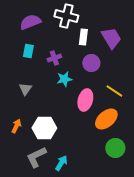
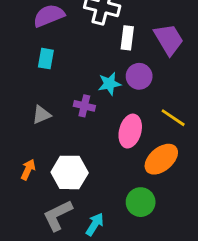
purple cross: (54, 58) -> (84, 106), moved, turned 32
cyan star: (64, 79) -> (109, 84), moved
gray triangle: (25, 89) -> (41, 115), turned 32
green circle: (115, 148) -> (141, 202), moved

